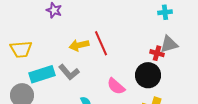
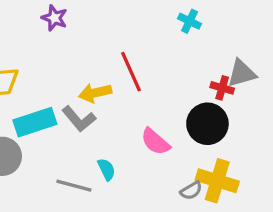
cyan cross: (165, 12) -> (190, 21), moved, turned 32
yellow arrow: (79, 45) -> (95, 93), moved

